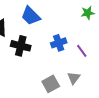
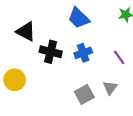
blue trapezoid: (31, 16) -> (79, 18), moved
blue cross: (59, 43) -> (83, 53), moved

